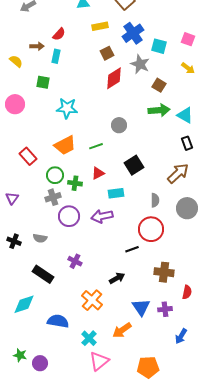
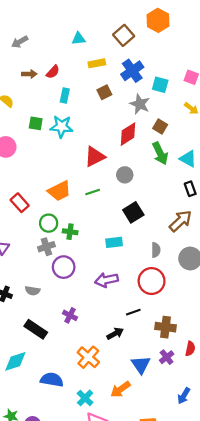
brown arrow: (37, 46) -> (29, 74), moved
cyan rectangle: (56, 56) -> (65, 95), moved
red diamond: (114, 78) -> (128, 134), moved
cyan star: (67, 108) -> (61, 127), moved
green arrow: (159, 110) -> (160, 153), turned 70
gray circle: (119, 125) -> (125, 175), moved
red triangle: (98, 173) -> (95, 157), moved, size x1.5
purple arrow: (102, 216) -> (107, 280), moved
black line: (132, 249) -> (133, 312), moved
purple cross: (165, 309) -> (167, 357), moved, turned -32

